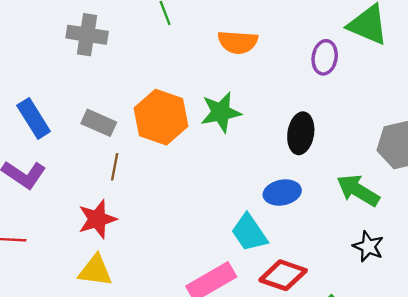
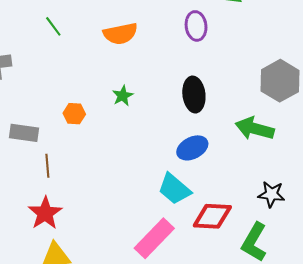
green star: (221, 112) -> (123, 96), size x0.6
orange hexagon: (161, 117) -> (74, 114), size x0.5
black star: (368, 246) -> (271, 194), moved

